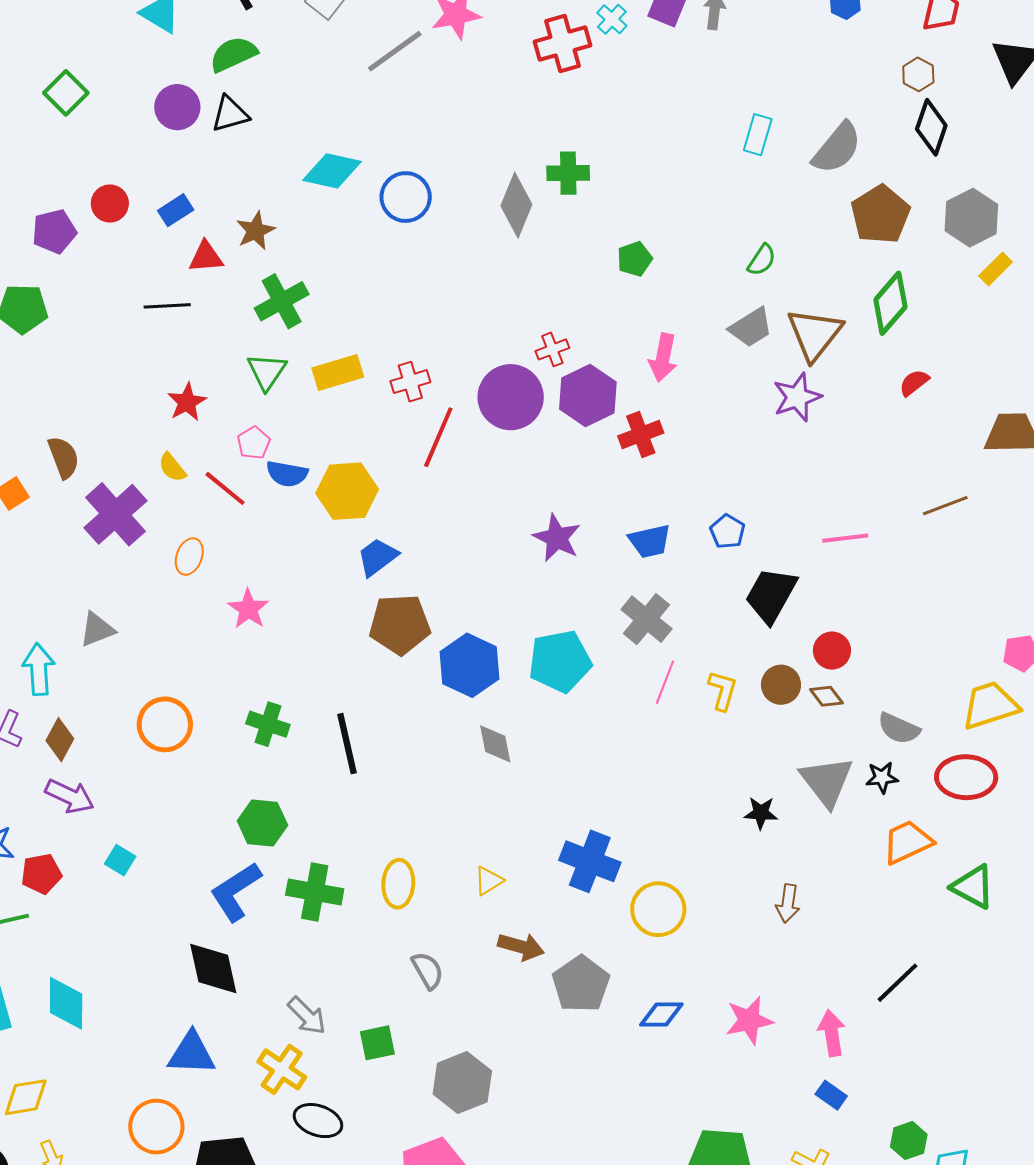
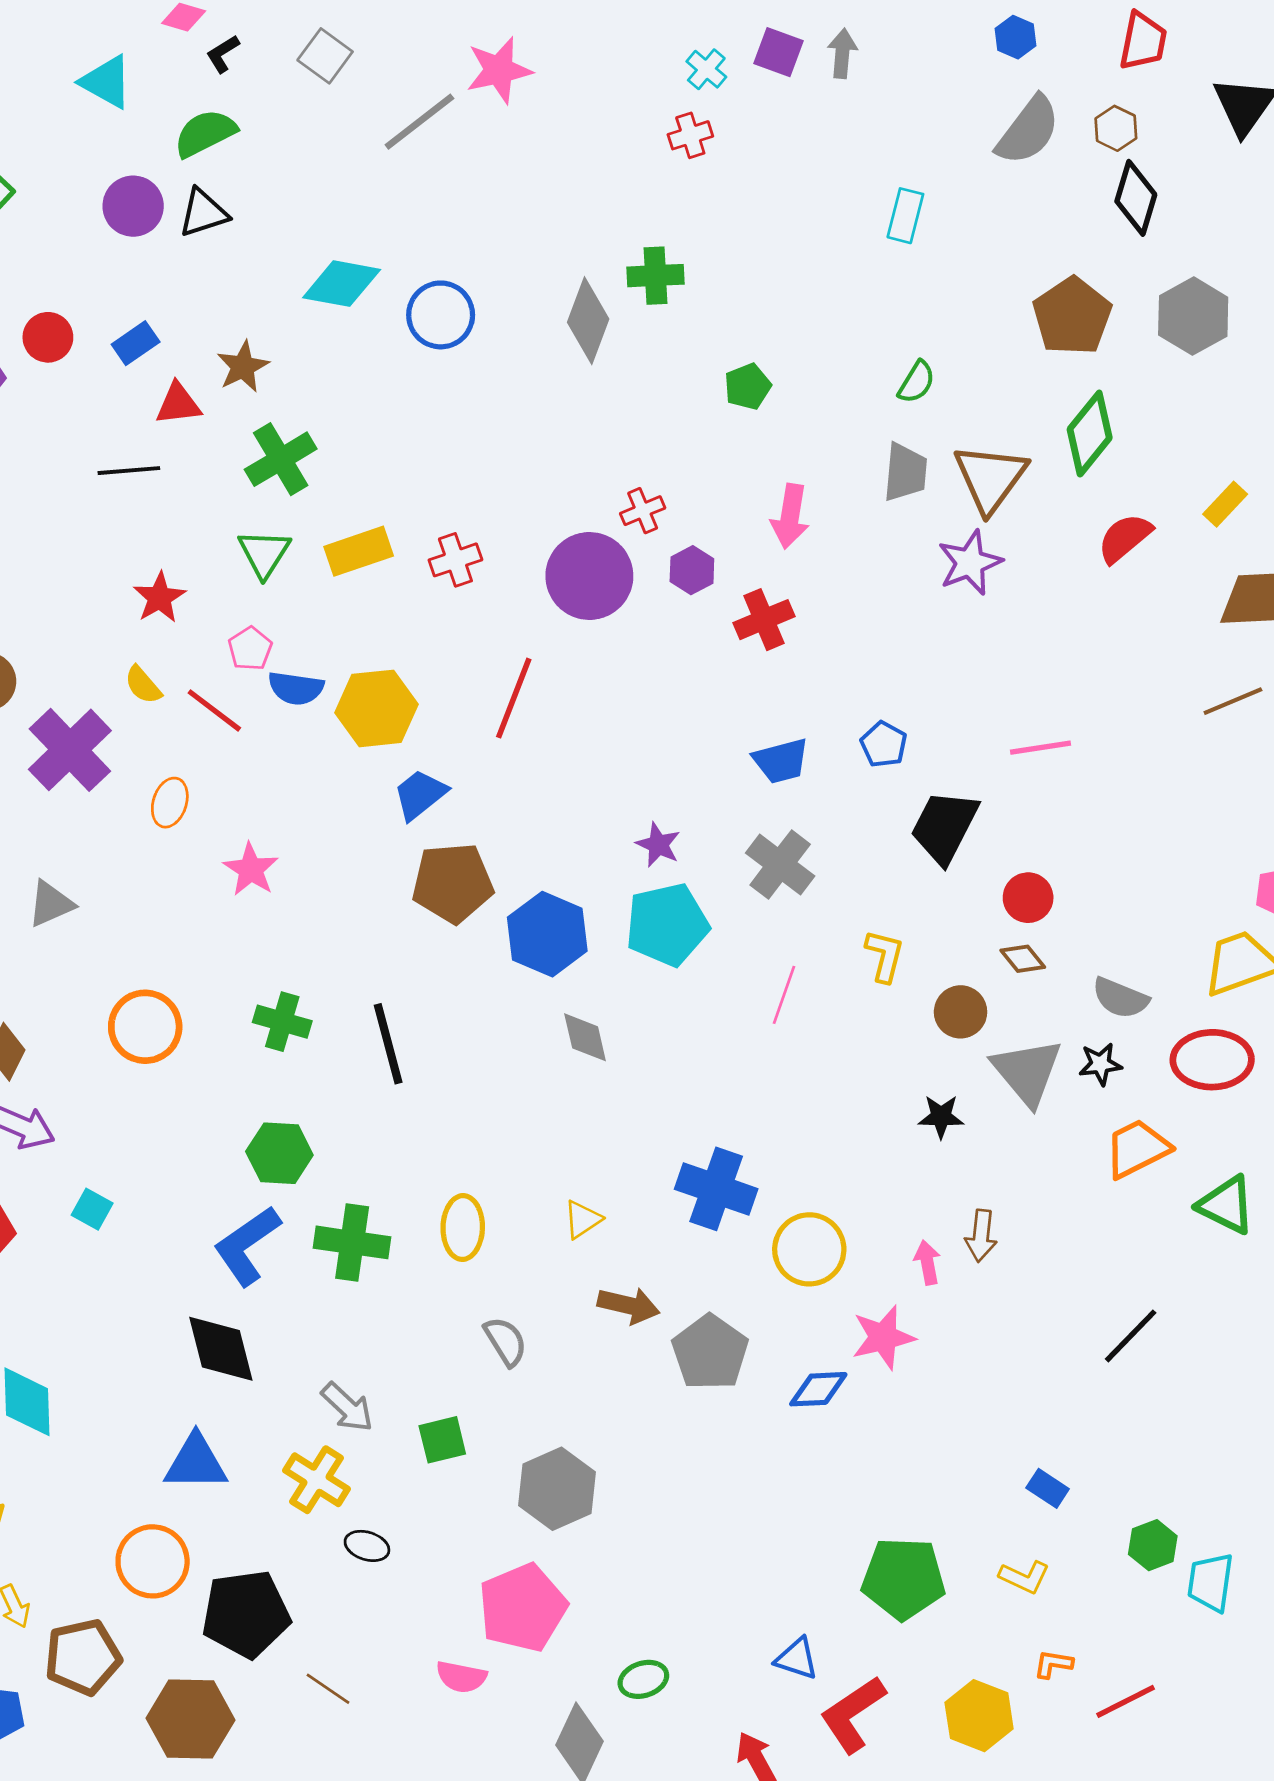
red cross: (562, 44) -> (690, 135), moved, size x0.6
gray semicircle: (837, 148) -> (1028, 130), moved
yellow rectangle: (996, 269) -> (1225, 504), moved
gray trapezoid: (751, 327) -> (905, 472), turned -51
red semicircle: (914, 383) -> (1125, 538), size x1.4
purple hexagon: (588, 395) -> (692, 570), size x0.6
red line: (438, 437) -> (514, 698), moved
brown line: (945, 506) -> (1233, 701), moved
purple star: (557, 538) -> (658, 845), moved, size x0.7
pink line: (665, 682) -> (784, 995), moved
brown circle: (781, 685) -> (961, 1012), moved
pink star: (749, 1020) -> (883, 1337), moved
pink arrow: (832, 1033) -> (927, 1262), moved, size x0.7
black ellipse: (318, 1121) -> (367, 1546), size x0.7

